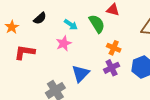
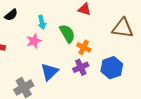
green semicircle: (97, 24) -> (67, 34), moved
cyan arrow: (71, 25) -> (42, 22), turned 40

